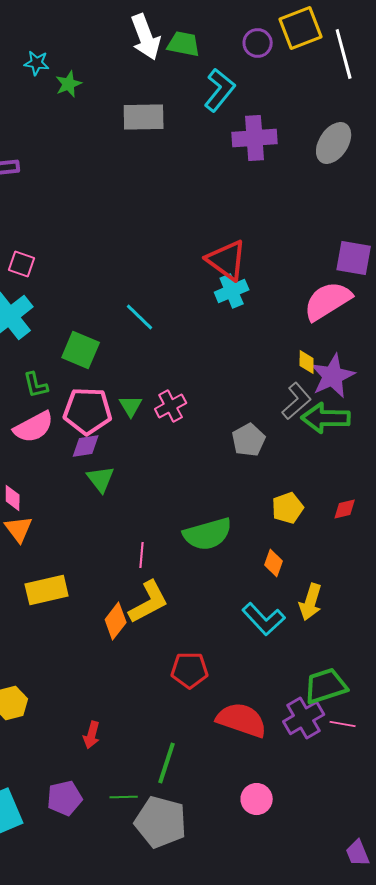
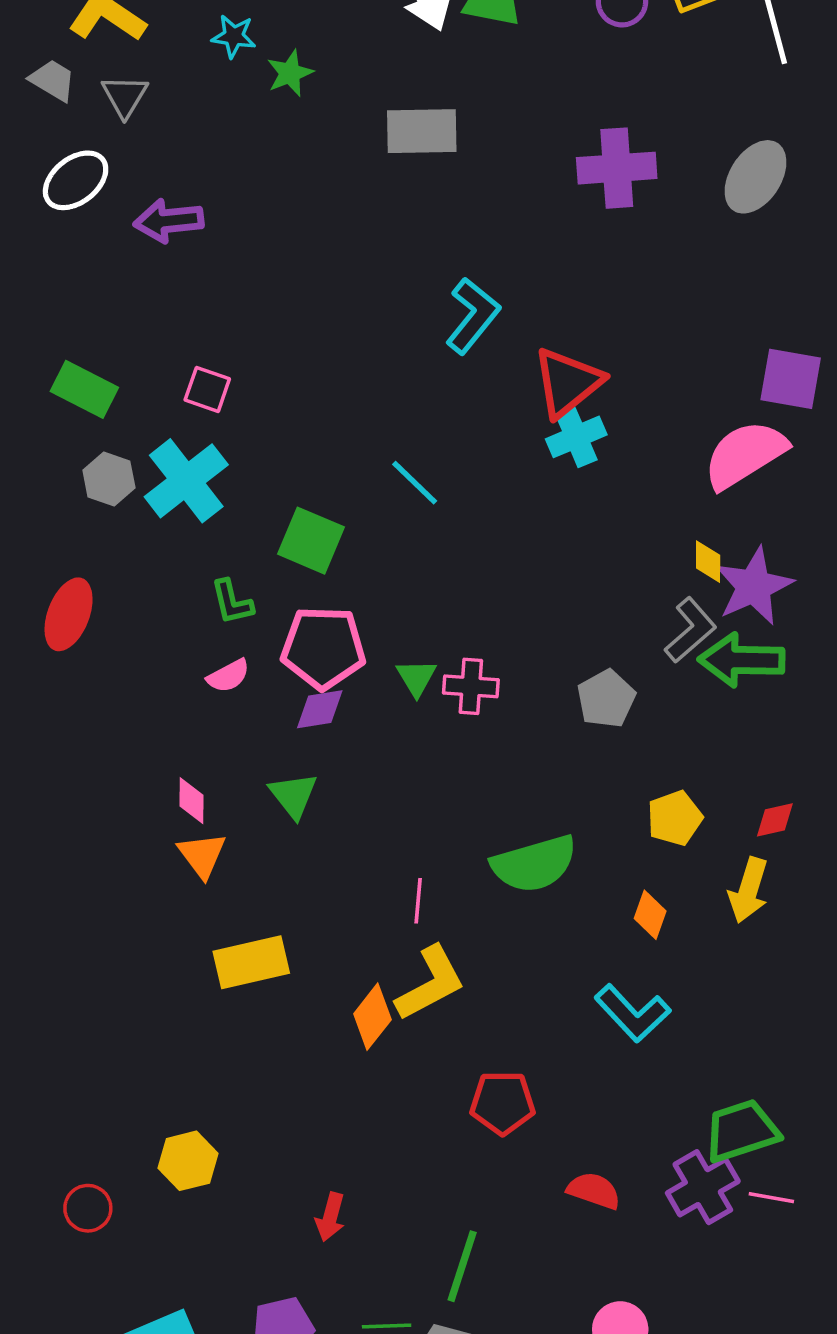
cyan L-shape: (220, 90) -> (473, 316), moved
red triangle: (227, 260) -> (568, 382), turned 45
green triangle: (131, 406) -> (416, 678), moved
pink cross: (171, 406) -> (471, 686), moved, turned 32
pink semicircle: (34, 427) -> (228, 676), size x0.6
green triangle: (101, 479) -> (293, 795), moved
yellow arrow: (311, 602) -> (748, 890), moved
red semicircle: (242, 720) -> (594, 1191), size x0.6

